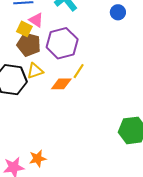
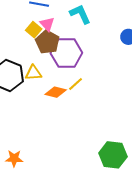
brown pentagon: (29, 44) -> (47, 42), moved

